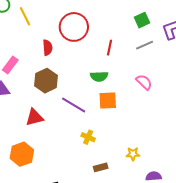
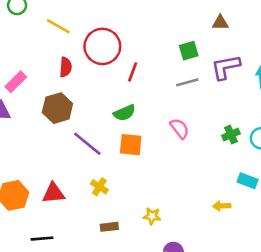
yellow line: (25, 16) -> (58, 26), moved, turned -42
red line: (110, 48) -> (133, 72), moved
green semicircle: (99, 76) -> (125, 113), turned -30
red triangle: (34, 117) -> (53, 193), moved

